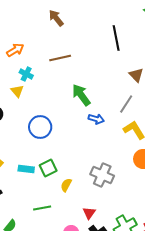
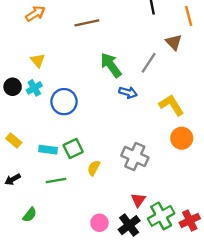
cyan cross: (26, 74) -> (34, 88), moved, turned 32
gray line: (126, 104) -> (149, 63), moved
green line: (42, 208) -> (56, 180), moved
red triangle: (89, 213) -> (138, 200), moved

